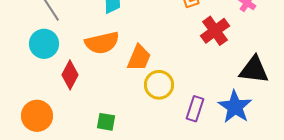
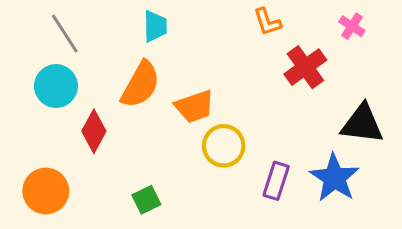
orange semicircle: (102, 43) -> (141, 85), turned -48
orange trapezoid: (139, 58) -> (194, 106), turned 48
green square: (106, 122) -> (146, 200), turned -36

